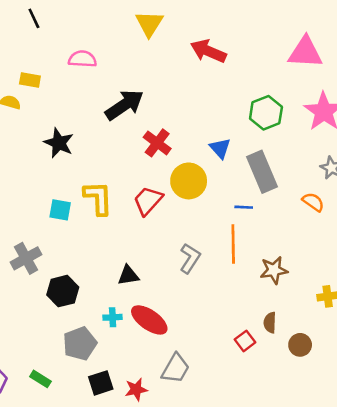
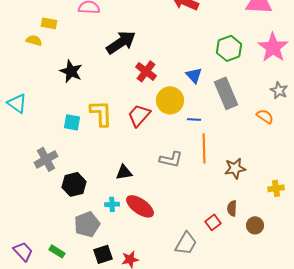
blue line: (244, 207) -> (194, 119), moved
gray L-shape: (190, 258) -> (171, 159), turned 70
gray trapezoid: (176, 368) -> (186, 243), moved

